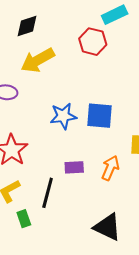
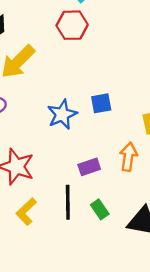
blue square: (99, 116) -> (101, 103), size x0.7
green rectangle: (24, 219) -> (100, 209), moved

